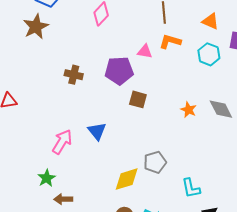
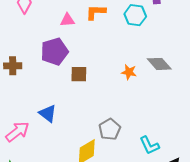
pink triangle: (145, 51) -> (67, 20), moved
pink arrow: (62, 142) -> (17, 132), turned 35

